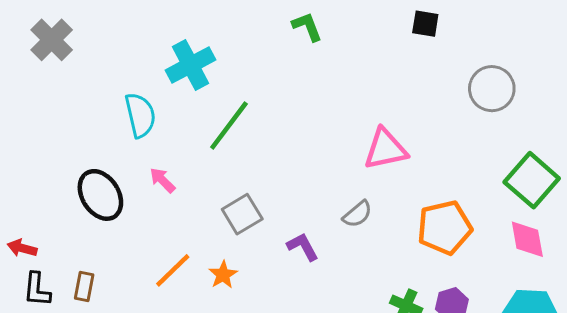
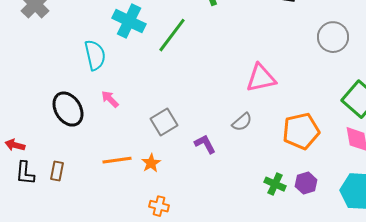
cyan cross: (191, 65) -> (129, 21), turned -36
green line: (229, 126) -> (172, 35), moved
orange line: (173, 270) -> (117, 160), turned 36

